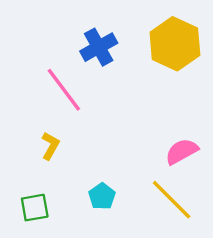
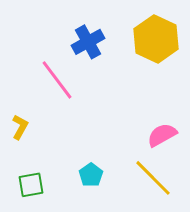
yellow L-shape: (50, 146) -> (20, 127), moved

